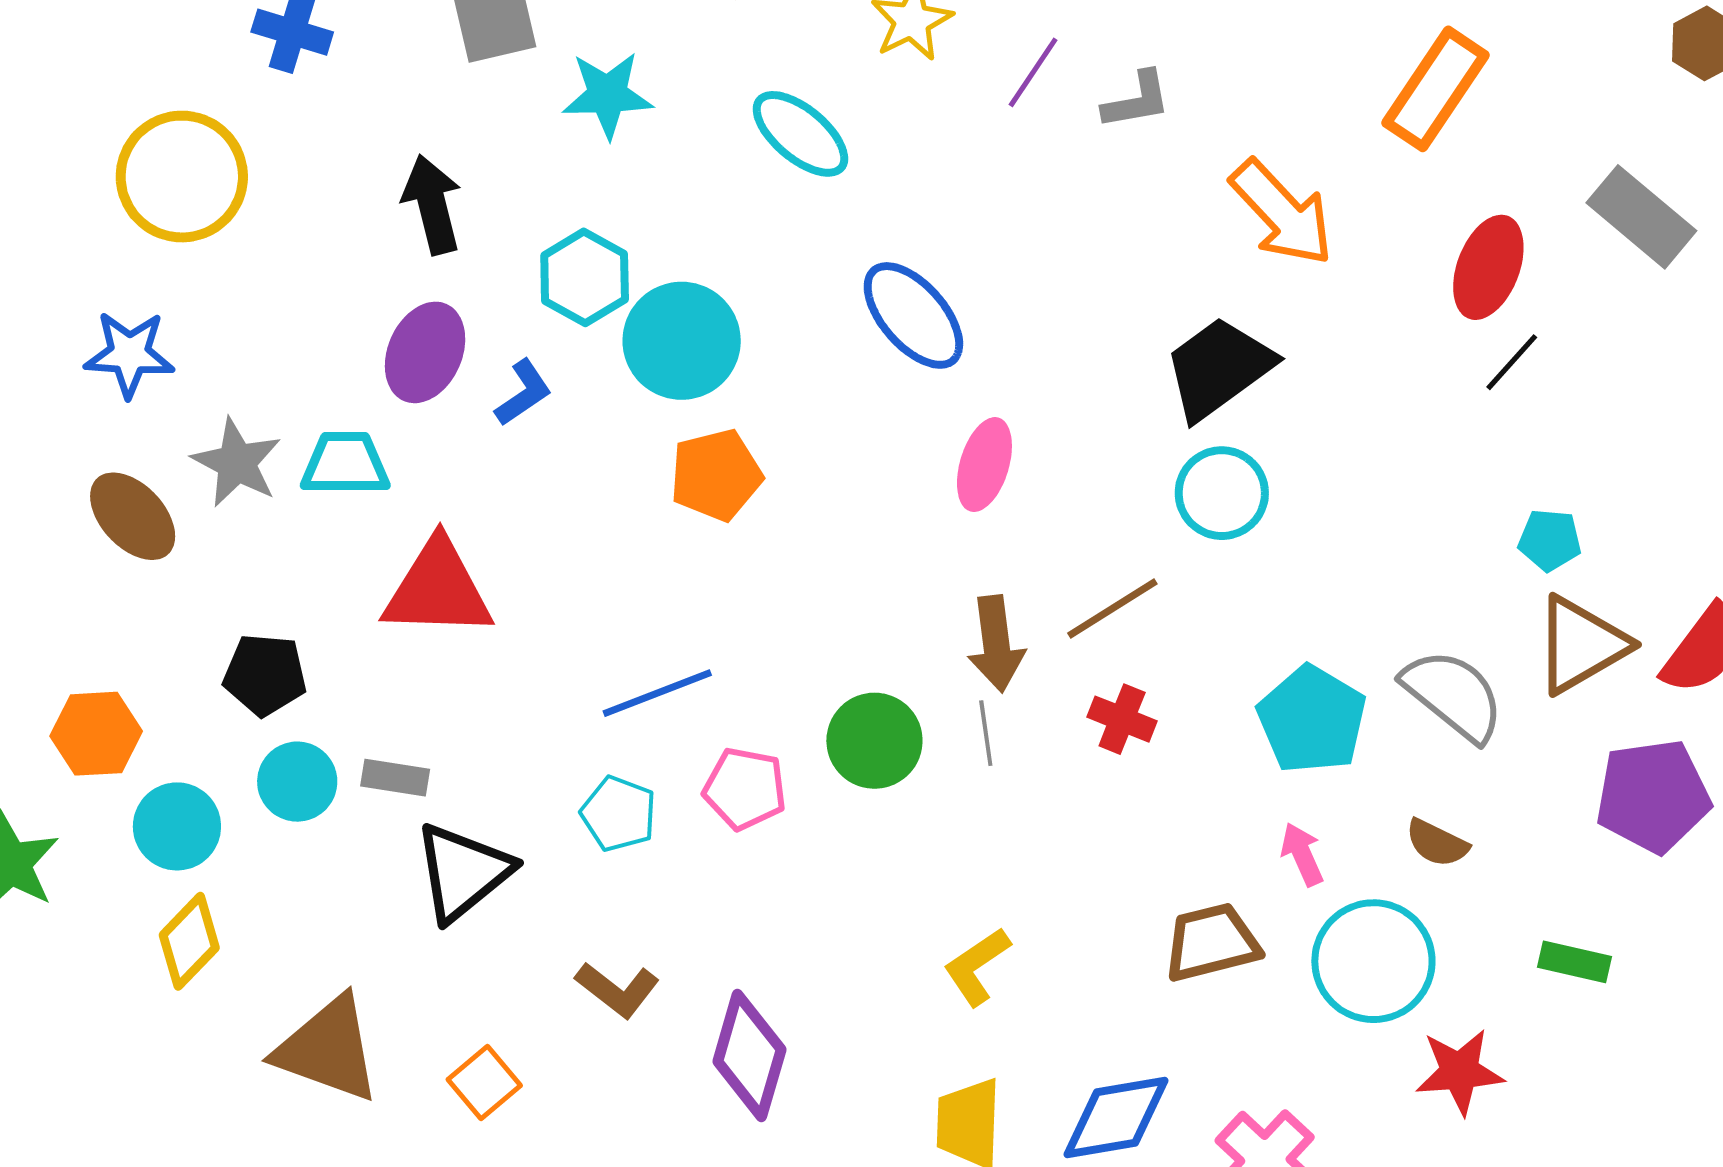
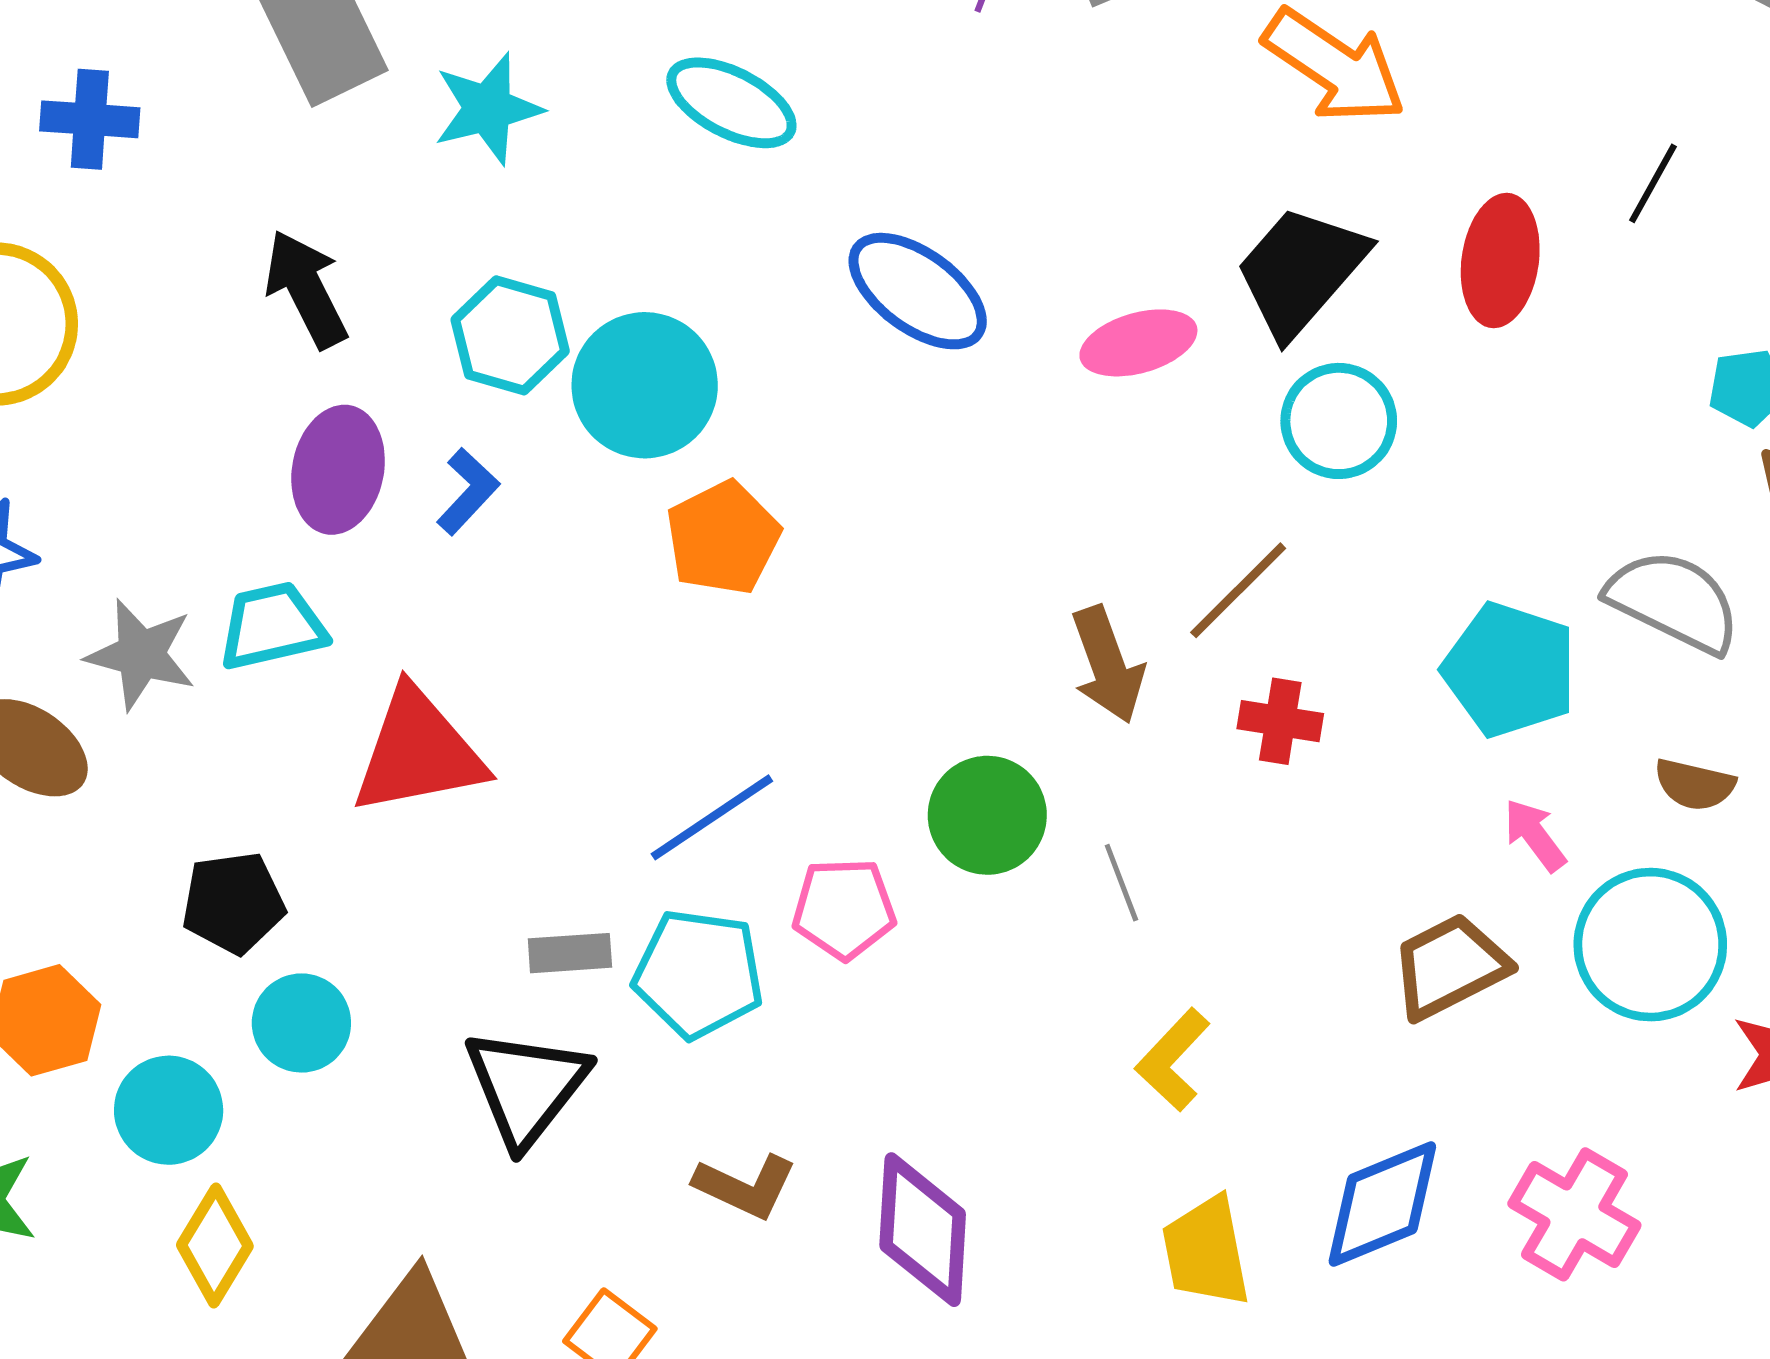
red ellipse: (1488, 267) -> (1500, 261), moved
pink ellipse: (984, 465) -> (1138, 343), moved, turned 70
gray line: (986, 733) -> (1121, 883), moved
gray rectangle: (395, 778) -> (570, 953), moved
cyan pentagon: (619, 814) -> (698, 974), size x1.4

